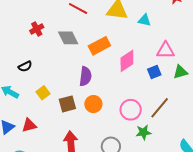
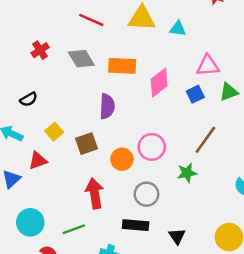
orange rectangle: (99, 46) -> (122, 66), turned 35
orange circle: (93, 104) -> (122, 159), moved
pink circle: (131, 110) -> (152, 147), moved
red triangle: (29, 125) -> (38, 161), moved

